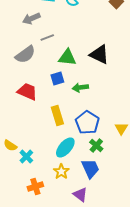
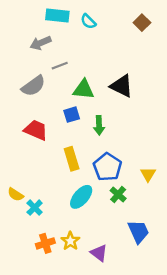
green arrow: (80, 88) -> (99, 125), turned -84
blue trapezoid: (90, 168) -> (138, 231), moved
yellow star: (61, 172) -> (70, 241), moved

